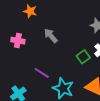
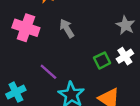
pink cross: (18, 41) -> (26, 28), size x1.5

